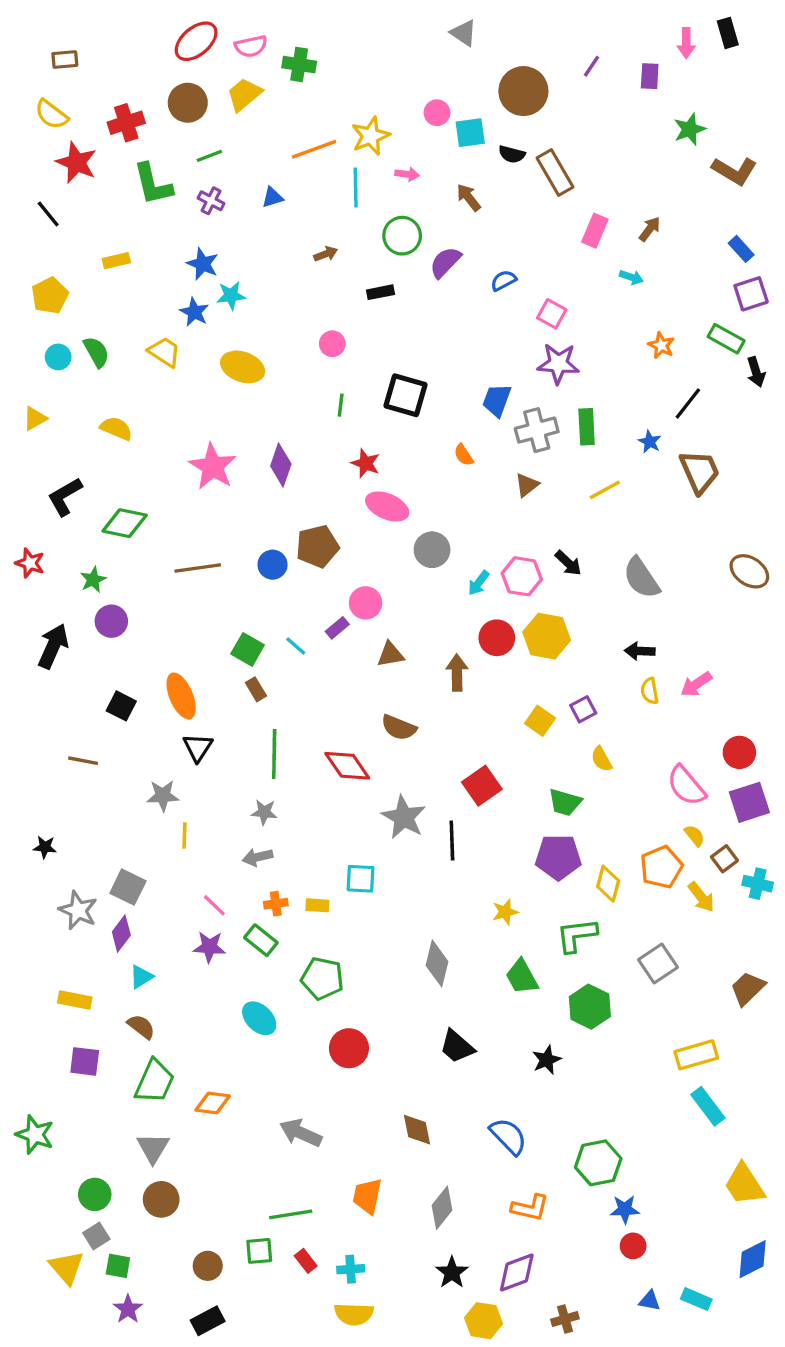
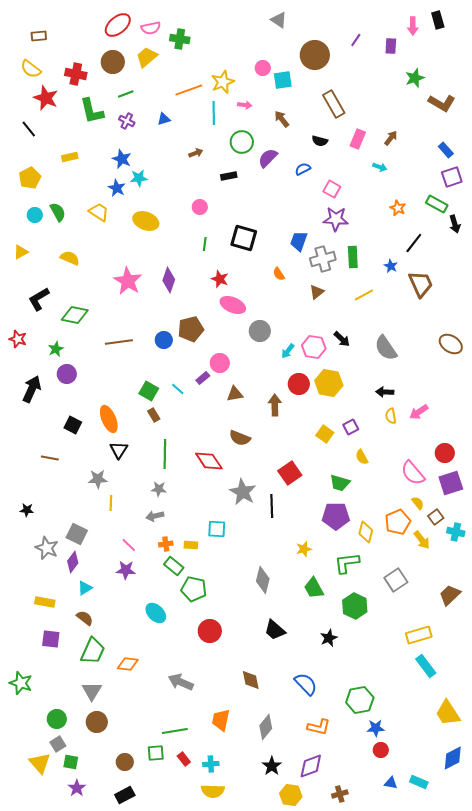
red cross: (126, 123) -> (76, 74), turned 30
black semicircle: (512, 154) -> (320, 141), moved
green rectangle: (261, 940) -> (174, 566), moved

